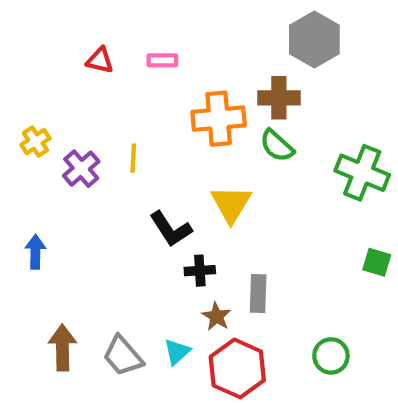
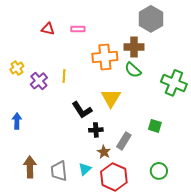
green square: (377, 262) -> (155, 126), moved
gray rectangle: (258, 293) -> (124, 141), turned 30
gray trapezoid: (123, 356) -> (59, 171), turned 35

